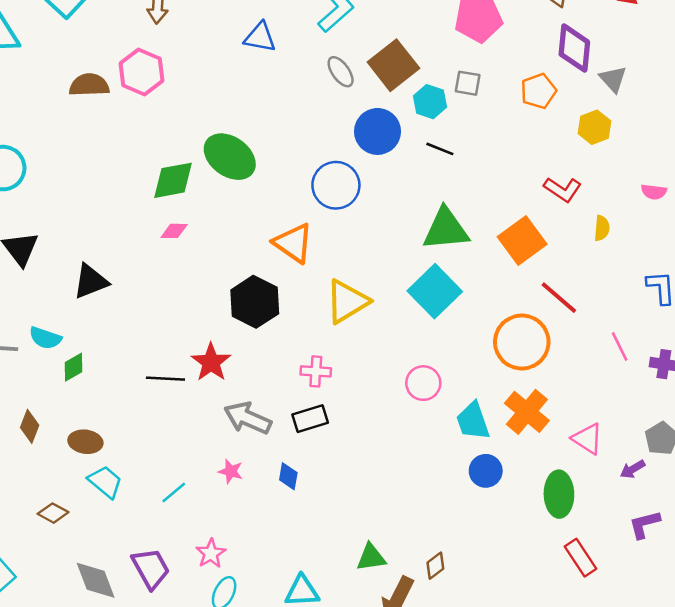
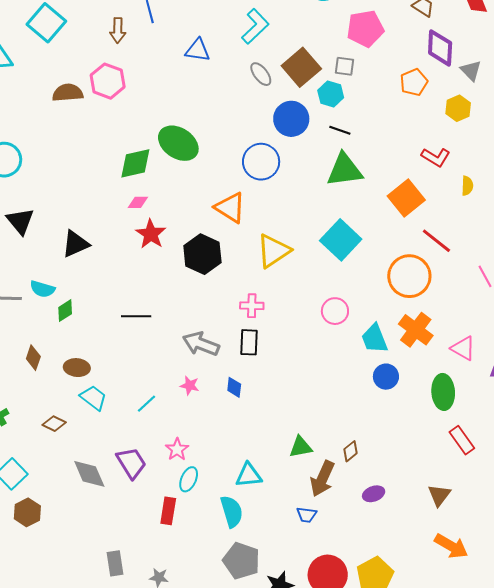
gray square: (468, 83) -> (344, 66), moved
green triangle: (446, 229) -> (345, 170), moved
red star: (211, 362) -> (151, 234), moved
black rectangle: (310, 419) -> (249, 342), turned -68

